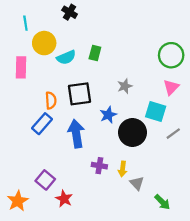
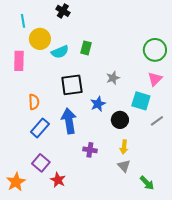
orange semicircle: (51, 100) -> (34, 102), moved
blue rectangle: (42, 124) -> (40, 128), moved
black circle: (132, 132) -> (120, 120), size x0.7
yellow arrow: (123, 169) -> (124, 147), moved

